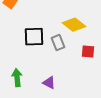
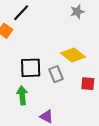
green arrow: (17, 78) -> (22, 95), moved

